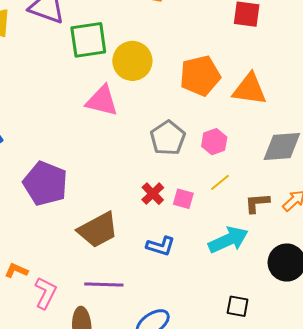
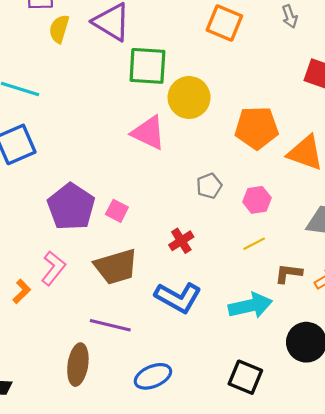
gray pentagon: (168, 138) -> (209, 186), size x0.7
pink square: (183, 199) -> (117, 211), moved
blue L-shape: (161, 246) -> (178, 297), size x1.5
orange L-shape: (16, 271) -> (22, 291), turned 100
pink L-shape: (45, 293) -> (53, 268), moved
black square: (238, 306) -> (245, 377), size x1.4

